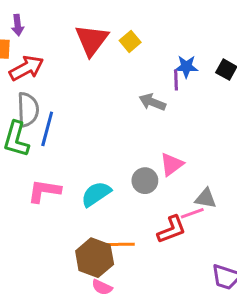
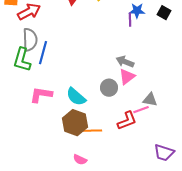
gray arrow: (152, 102) -> (125, 62), moved
cyan semicircle: (96, 194) -> (76, 97), turned -105
brown hexagon: (95, 258) -> (75, 123), moved

